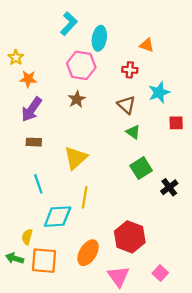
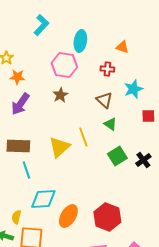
cyan L-shape: (69, 24) -> (41, 25), moved
brown rectangle: (34, 142) -> (18, 146), moved, size x1.6
black cross: (169, 187) -> (143, 160), moved
yellow line: (85, 197) -> (83, 137), moved, turned -30
orange ellipse: (88, 253) -> (68, 216), moved

